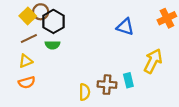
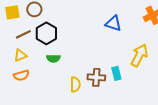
yellow square: (28, 16) -> (12, 12), moved, turned 35
black hexagon: (53, 21) -> (46, 33), moved
green semicircle: (52, 45) -> (53, 58), moved

